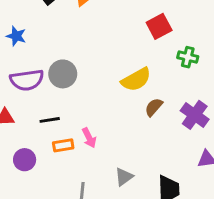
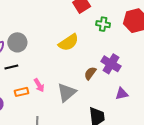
brown semicircle: (154, 107) -> (90, 73), moved
black line: (50, 120) -> (11, 67), moved
gray triangle: (124, 177) -> (67, 92), moved, size x1.5

